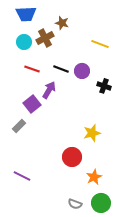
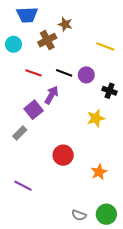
cyan circle: (24, 42) -> (13, 44), moved
yellow star: (92, 133) -> (96, 118), moved
red circle: (72, 157) -> (63, 155), moved
orange star: (94, 177) -> (99, 172), moved

